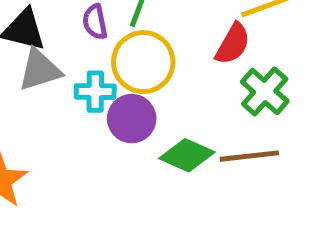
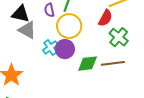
gray triangle: (40, 70) -> (27, 30), turned 48
cyan cross: (95, 92) -> (50, 47), moved, turned -35
green diamond: (187, 155) -> (88, 64), turned -30

